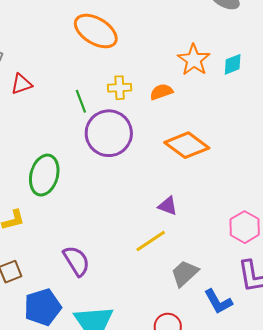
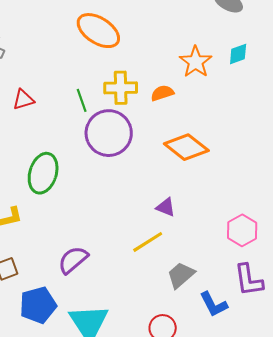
cyan diamond: (233, 64) -> (238, 54), moved
red triangle: (21, 84) -> (23, 100), moved
yellow cross: (120, 88) -> (121, 88), size x1.4
purple semicircle: (76, 261) -> (73, 260), turned -100

